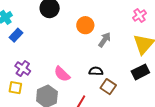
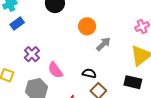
purple cross: (23, 68) -> (32, 54), moved
black rectangle: (140, 72) -> (133, 82), turned 30

